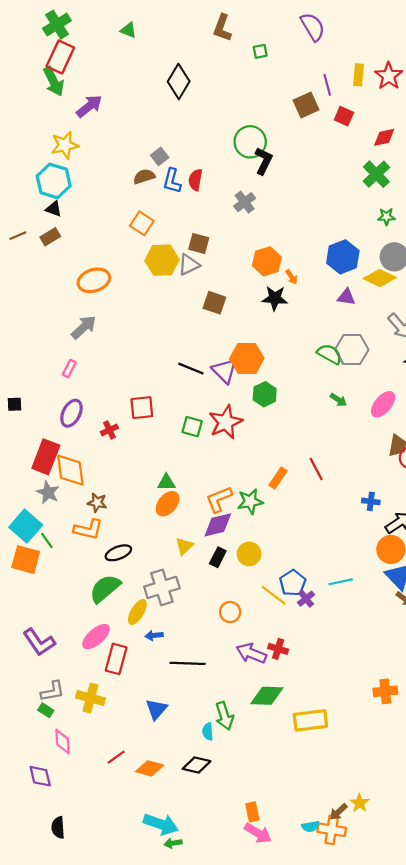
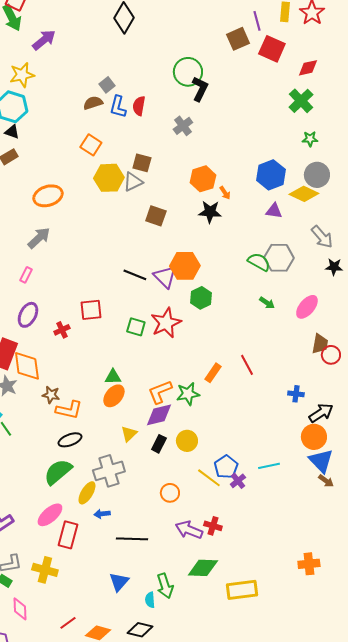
red square: (344, 116) -> (272, 49), size x1.5
orange L-shape: (88, 529) -> (69, 410), moved
blue triangle: (156, 709) -> (119, 582), moved

